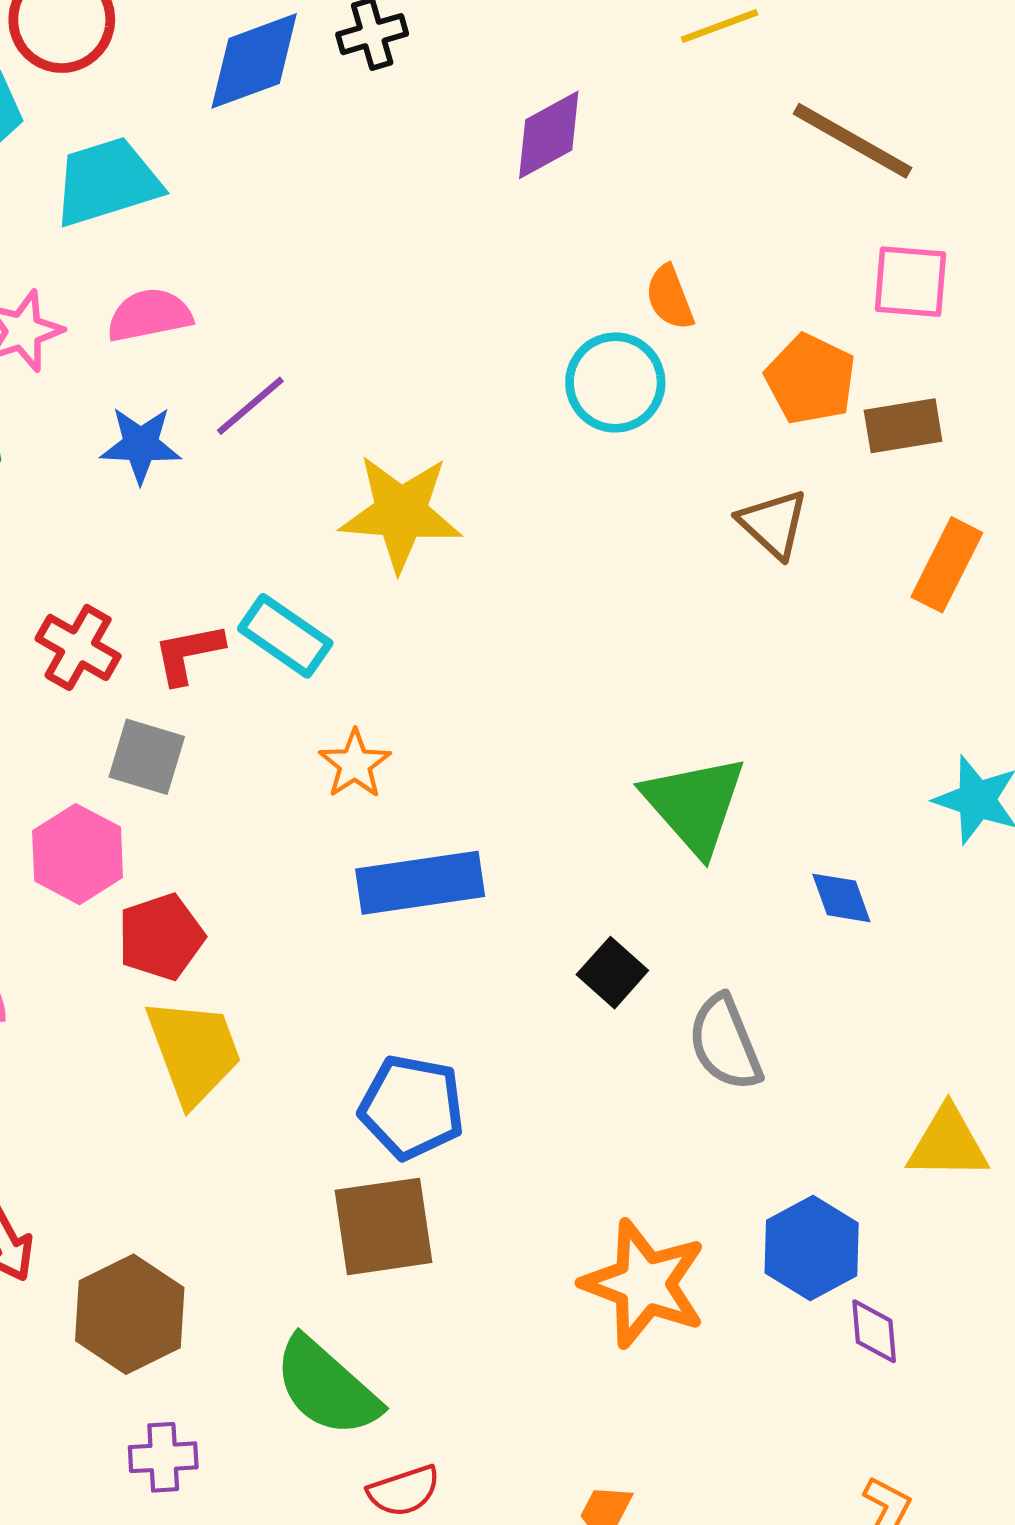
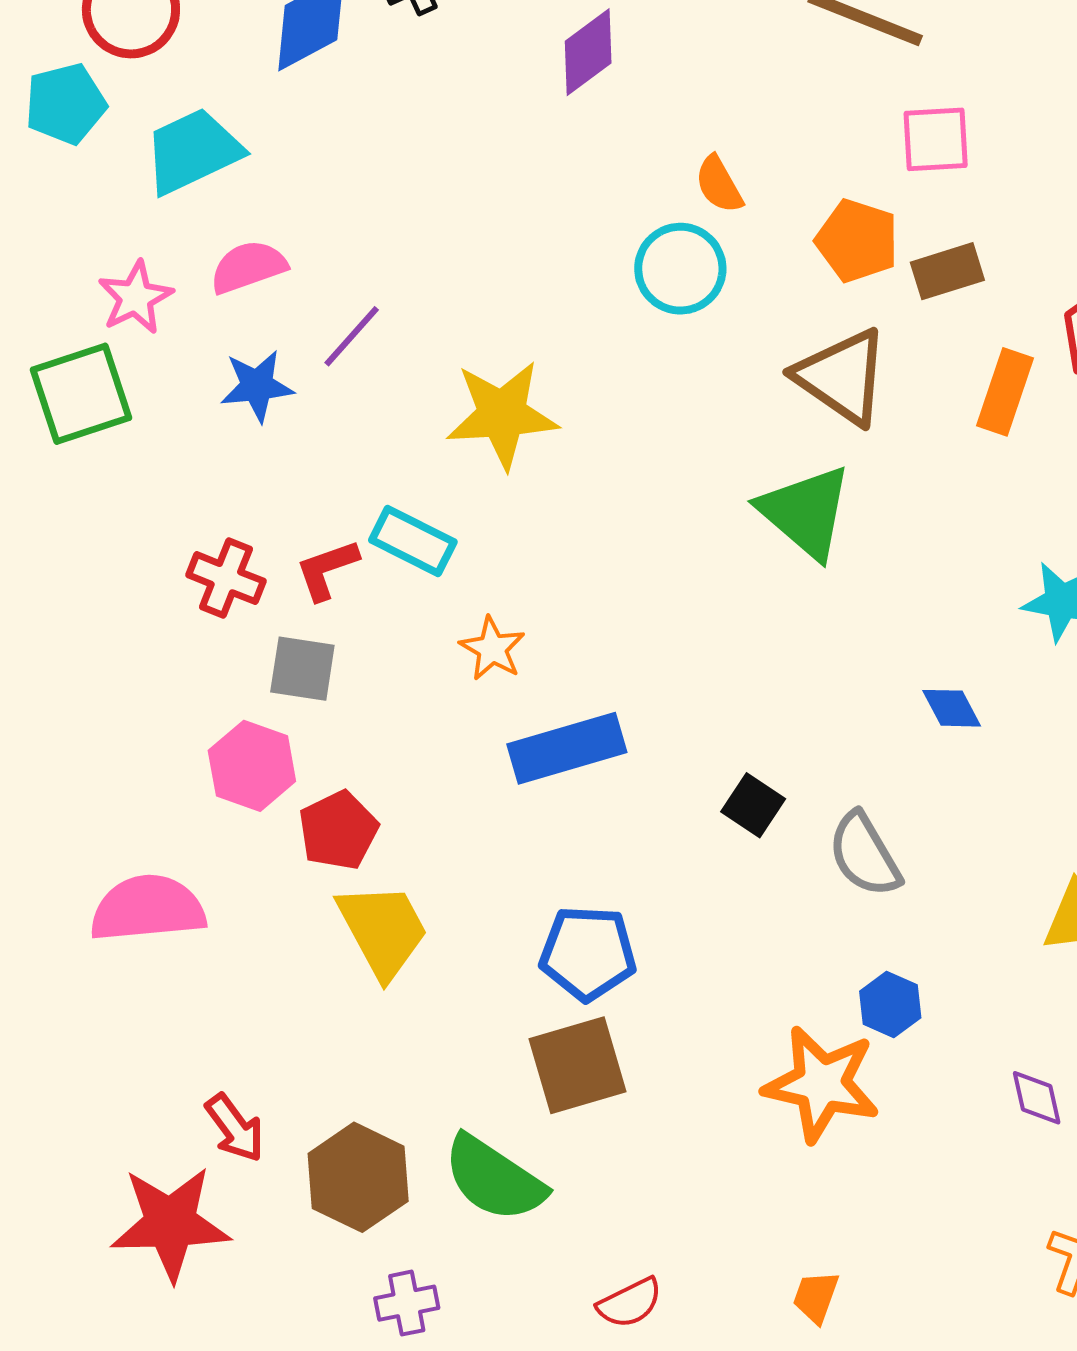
brown triangle: (773, 524) -> (842, 377), size x1.5
green triangle: (695, 804) -> (806, 512), moved
blue hexagon: (812, 1248) -> (890, 1005), moved, size x0.7
green semicircle: (327, 1387) -> (494, 1179), moved

